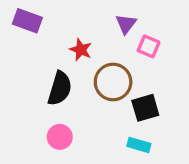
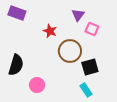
black semicircle: (60, 88) -> (16, 65), moved
cyan rectangle: (139, 145) -> (86, 90), turned 40

